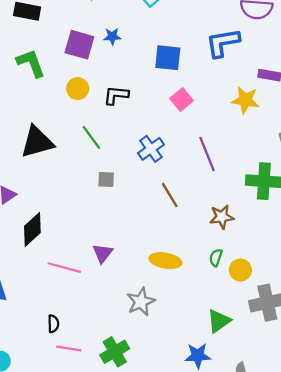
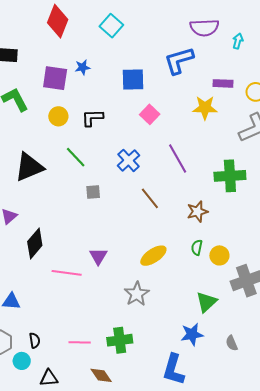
yellow ellipse: (165, 261) -> (153, 256), turned -36
black semicircle: (53, 324) -> (35, 340), moved
green cross: (115, 352) -> (120, 340), turned 30

